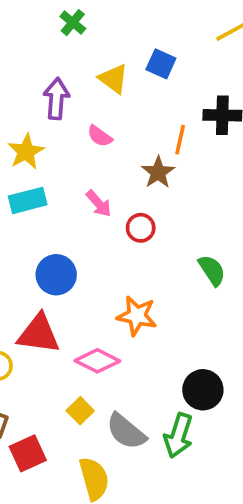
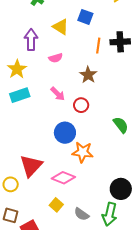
pink semicircle: (100, 136) -> (56, 58), turned -48
orange line: (180, 140) -> (98, 46), moved
blue circle: (56, 275) -> (65, 133), moved
red triangle: (39, 334) -> (31, 166), turned -50
gray semicircle: (126, 431) -> (82, 214), size x0.7

